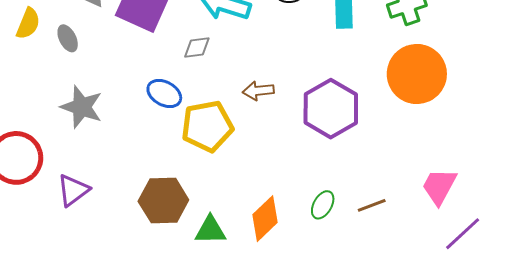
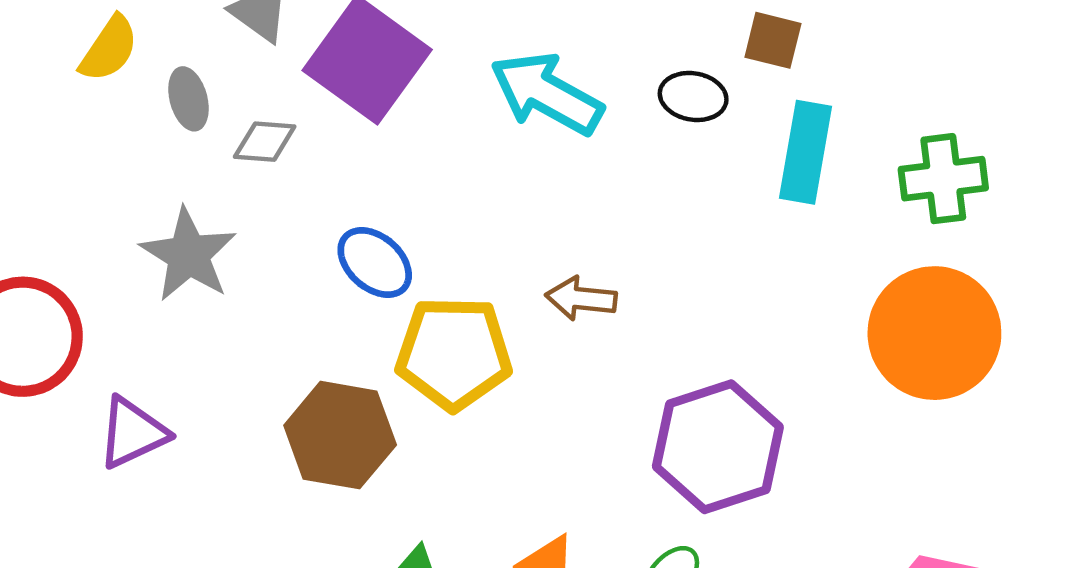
gray diamond: (197, 48) -> (265, 142), moved
purple hexagon: (331, 109) -> (718, 447), moved
brown hexagon: (163, 201) -> (340, 435), moved

